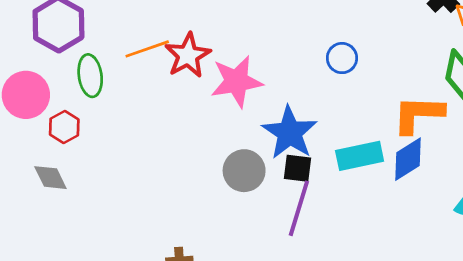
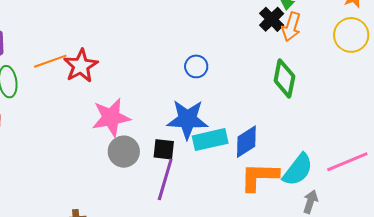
pink star: (236, 81) -> (111, 117), moved
orange L-shape: (418, 114) -> (259, 177), moved
blue star: (290, 133) -> (187, 119), moved, turned -30

